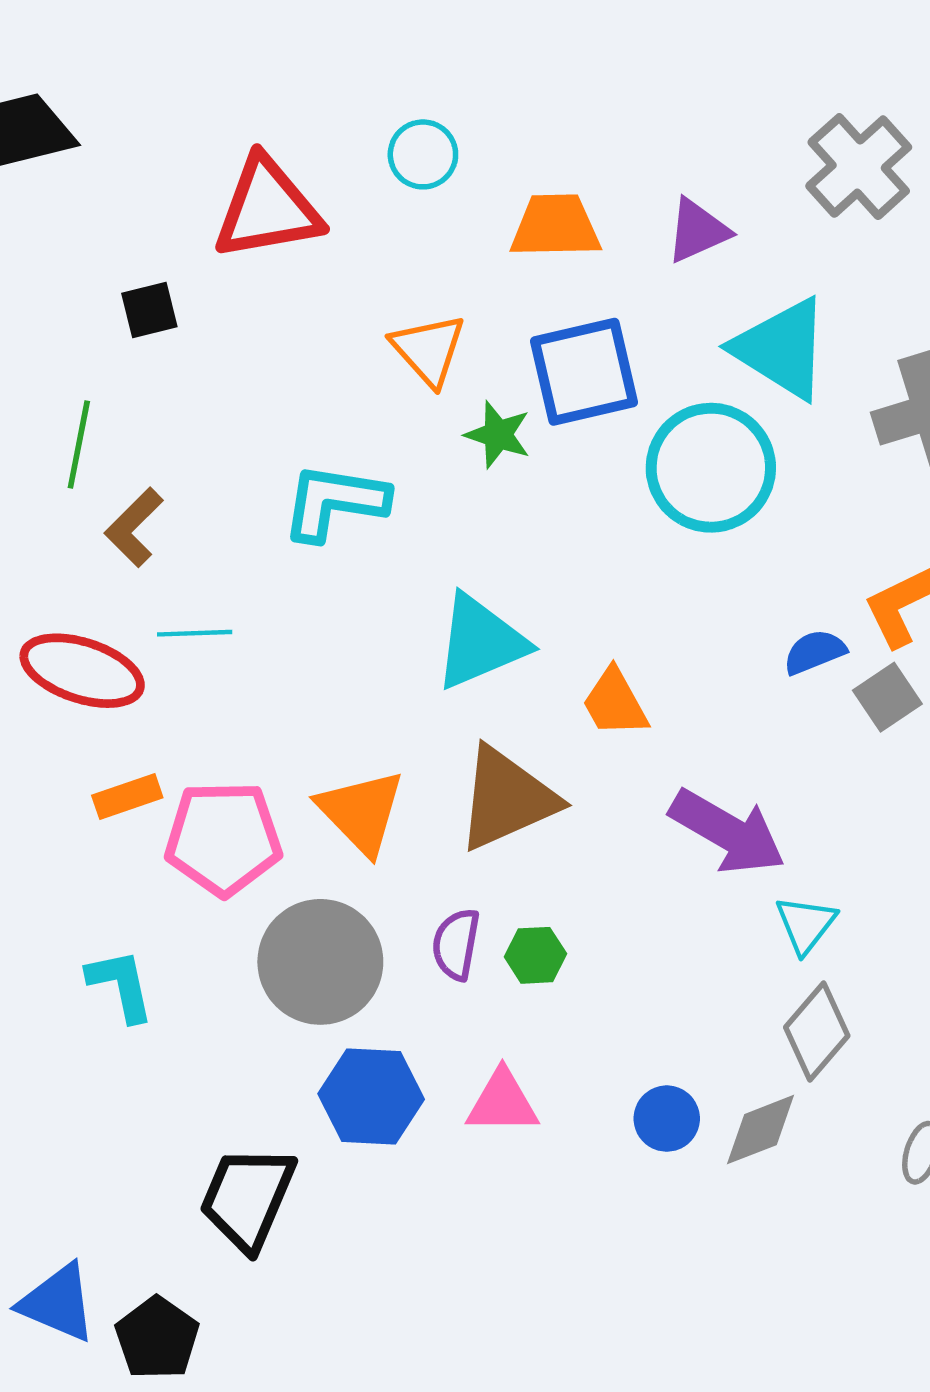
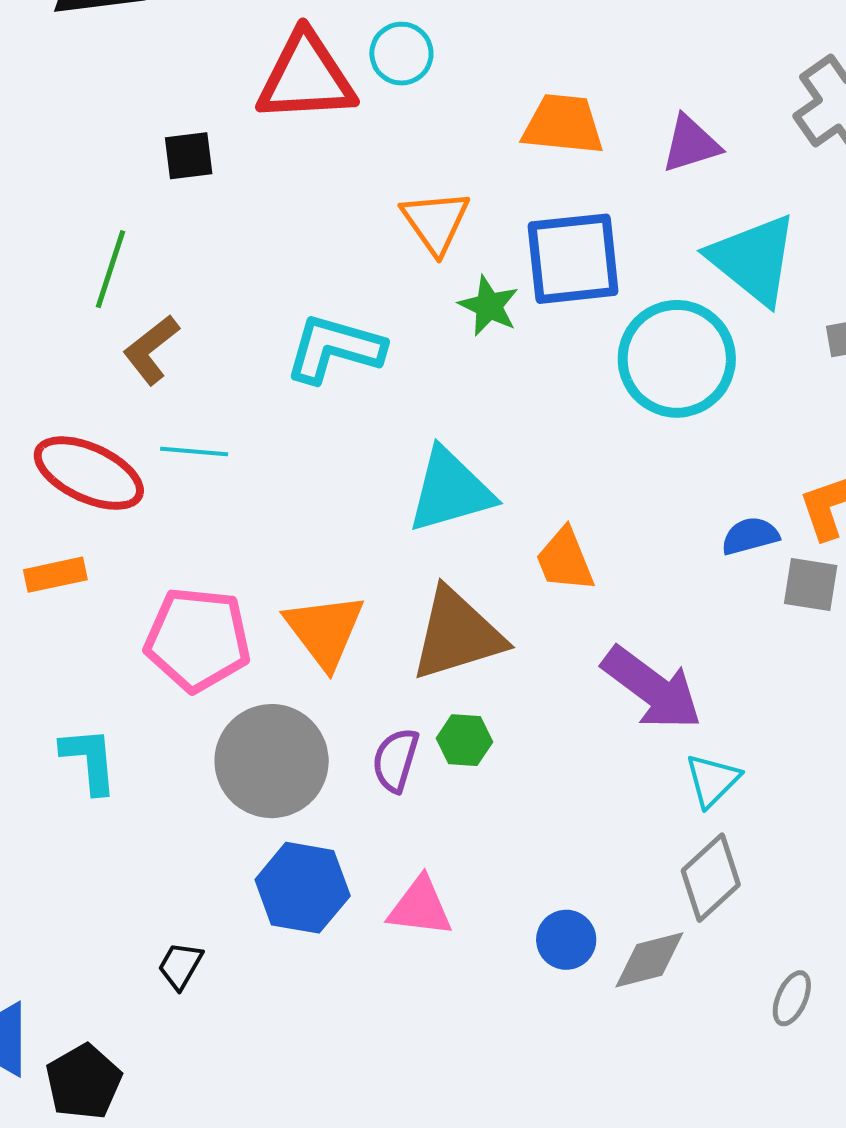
cyan circle: (423, 154) -> (401, 54), moved
gray square: (887, 697) -> (811, 585), turned 36
orange rectangle: (127, 796) -> (55, 575), moved
green hexagon: (535, 955) -> (464, 740), moved
black trapezoid: (248, 1198) -> (180, 966), size x0.5

